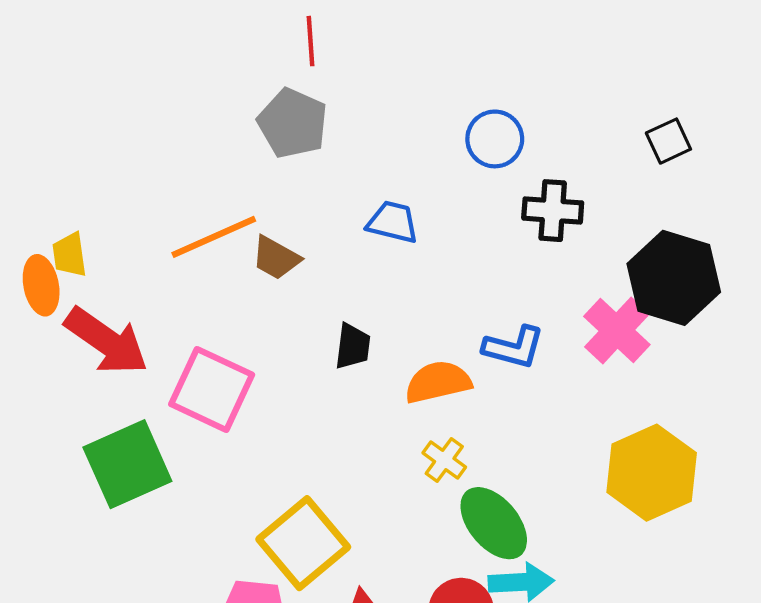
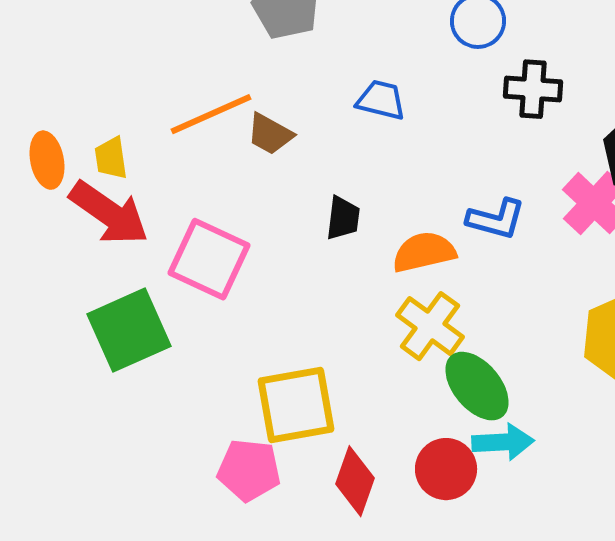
yellow trapezoid: (70, 255) -> (111, 158), moved
yellow cross: (444, 460) -> (430, 326), size x1.6
yellow square: (303, 543) -> (296, 405), turned 30

